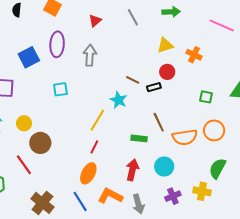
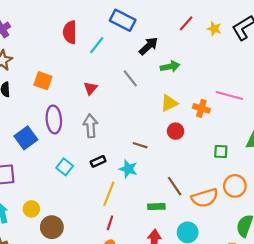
pink line: (222, 25) -> (229, 95), moved
black rectangle: (154, 87) -> (98, 161), moved
cyan square: (60, 89) -> (65, 167), turned -35

